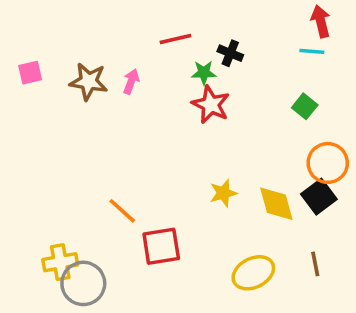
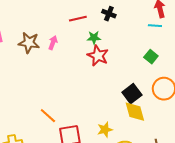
black cross: (230, 53) -> (109, 14), moved
yellow star: (223, 193) -> (105, 130), moved
black square: (319, 197) -> (132, 94), moved

